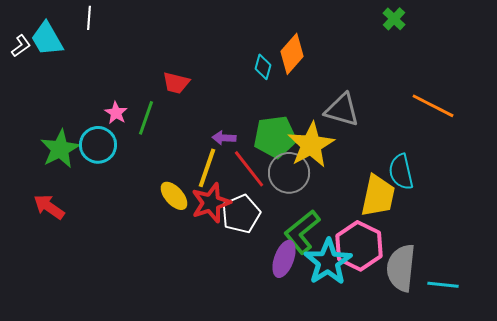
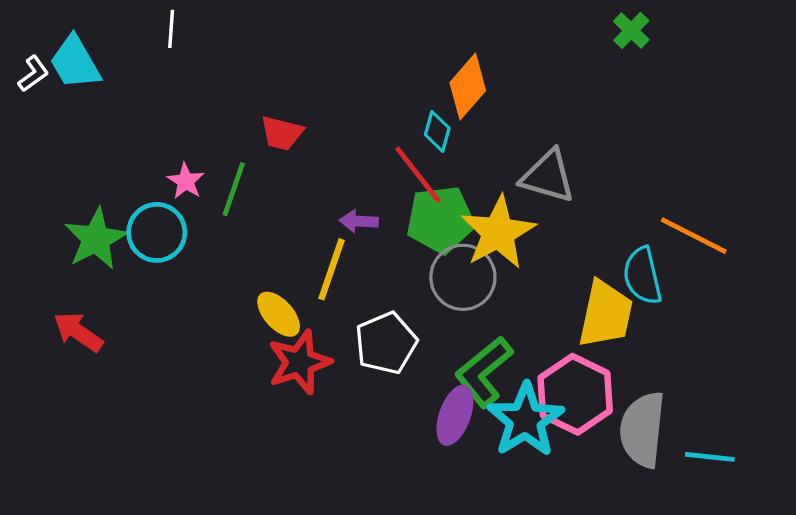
white line: (89, 18) -> (171, 29), moved
cyan diamond: (263, 67) -> (437, 131), moved
orange line: (433, 106) -> (694, 236), moved
red line: (249, 169) -> (418, 175), moved
red star: (211, 203) -> (299, 362), moved

